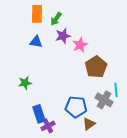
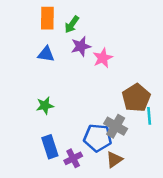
brown pentagon: (96, 67) -> (136, 98), moved
green star: (25, 83) -> (45, 106), moved
gray cross: (104, 100) -> (116, 126), moved
purple cross: (48, 126) -> (73, 158), moved

